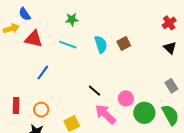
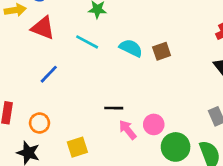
cyan semicircle: (101, 44) -> (131, 48), turned -54
black line: (95, 91) -> (114, 108), turned -48
pink arrow: (105, 114) -> (128, 130), moved, size x0.7

